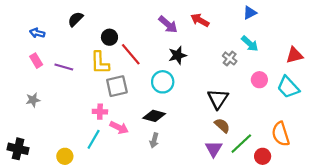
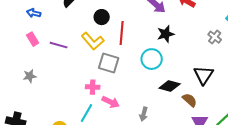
red line: (131, 54) -> (122, 33), turned 45
yellow L-shape: (100, 63) -> (93, 41), turned -40
gray square: (117, 86) -> (109, 63), turned 30
black diamond: (154, 116) -> (170, 86), moved
brown semicircle: (222, 125) -> (190, 100), moved

